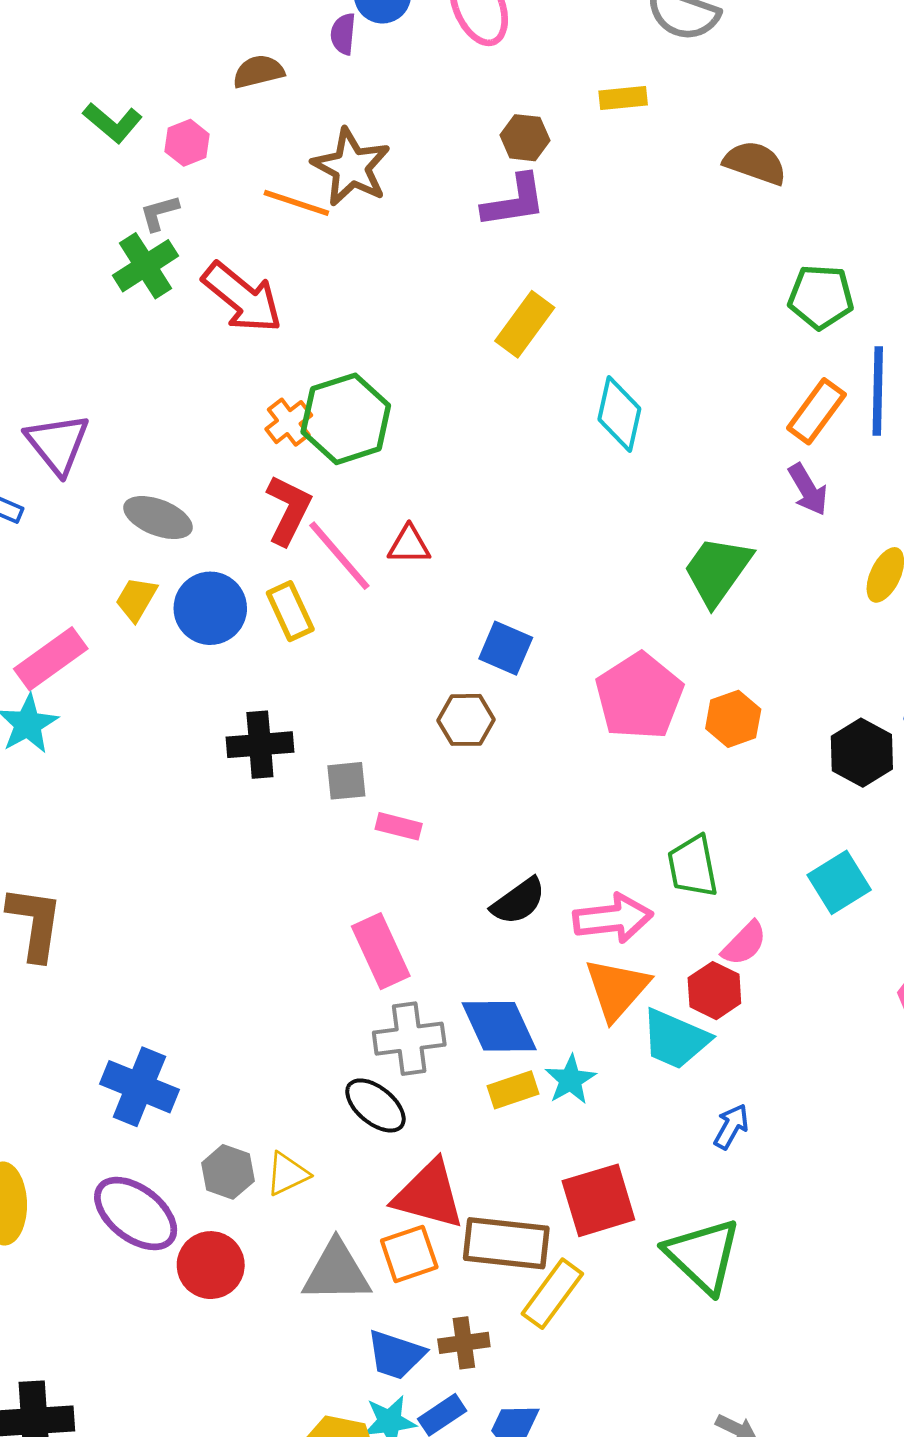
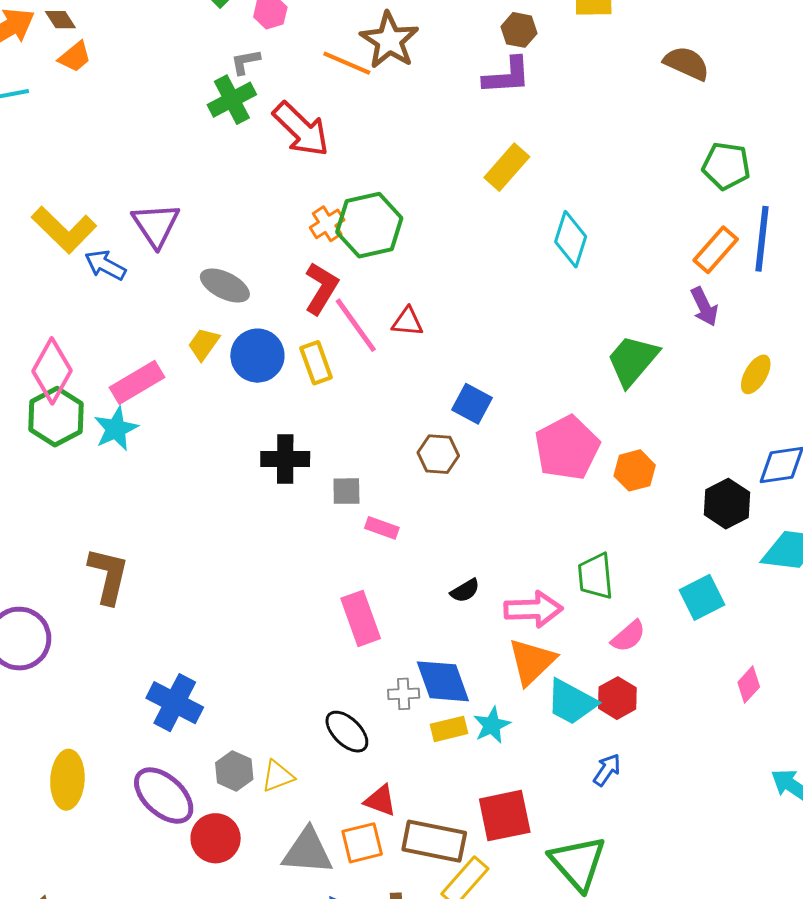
black semicircle: (518, 901) -> (465, 591), size x0.7
red hexagon: (714, 991) -> (617, 698), moved
gray cross: (409, 1039) -> (404, 694), moved, size x0.6
red triangle: (429, 1195) -> (380, 801), size x0.6

